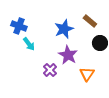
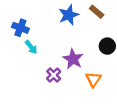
brown rectangle: (90, 21) -> (97, 12), moved
blue star: (64, 29) -> (69, 15), moved

